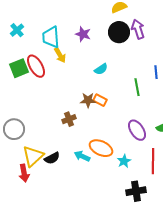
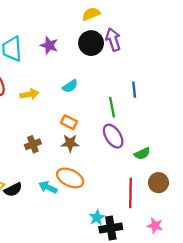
yellow arrow: (60, 55) -> (29, 94), moved, turned -70
brown star: (88, 100) -> (70, 143), moved
purple ellipse: (137, 130) -> (113, 136), moved
cyan star: (124, 161) -> (97, 218), moved

